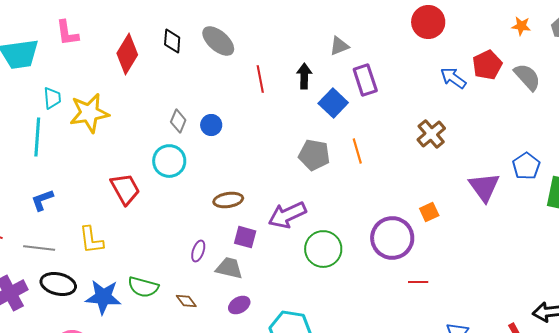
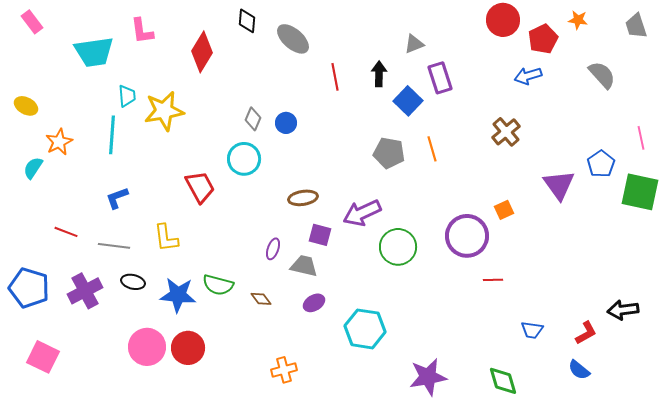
orange star: (521, 26) -> (578, 20), moved
black diamond: (172, 41) -> (247, 21), moved
red pentagon: (487, 65) -> (543, 39), moved
blue arrow: (453, 78) -> (528, 76), turned -52
black ellipse: (58, 284) -> (133, 282), size x0.7

